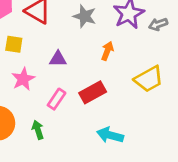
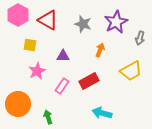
gray arrow: (158, 24) -> (140, 38), moved, turned -56
green arrow: (38, 130) -> (48, 117), moved

